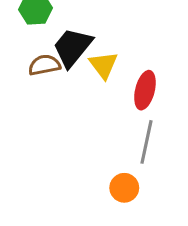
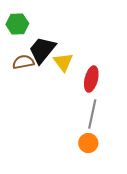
orange circle: (124, 188) -> (88, 143), moved

